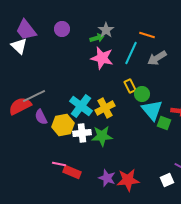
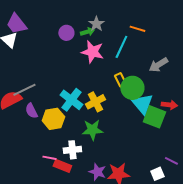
purple circle: (62, 29) -> (66, 33), moved
gray arrow: (157, 58) -> (158, 65), moved
green circle: (142, 94) -> (132, 88), size x1.5
green square: (164, 123) -> (154, 117), size x1.6
white cross: (82, 133) -> (72, 150), moved

